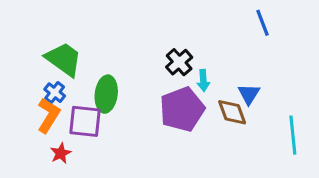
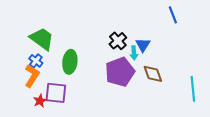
blue triangle: (249, 94) -> (143, 45), moved
purple square: (85, 121) -> (56, 93), moved

